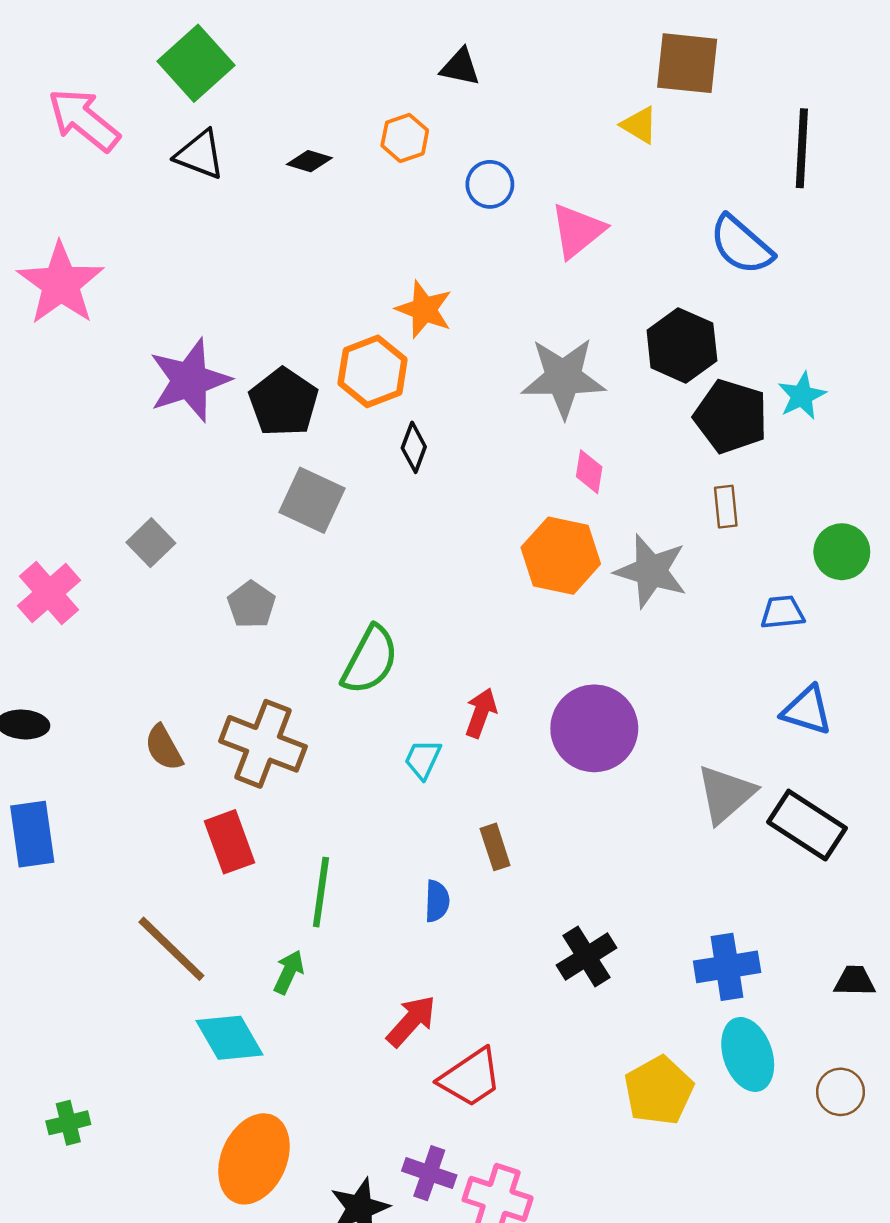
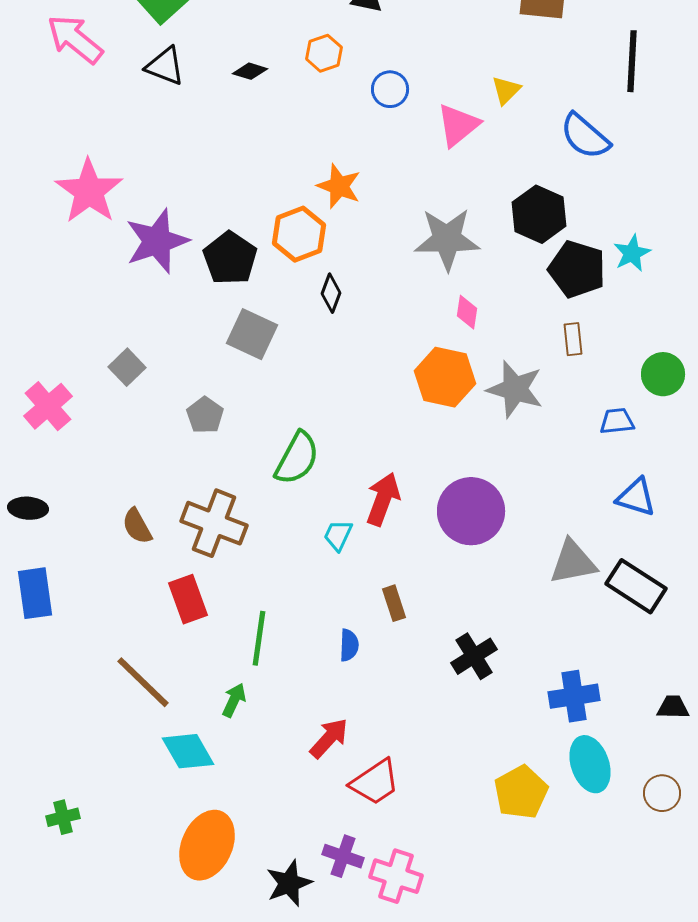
yellow triangle: (639, 125) -> (506, 90), moved, turned 44
pink star: (61, 284) -> (89, 191), moved
red arrow: (481, 713) -> (383, 499), size x1.4
gray triangle: (726, 794) -> (573, 562), turned 30
black cross: (587, 957) -> (474, 656), moved

